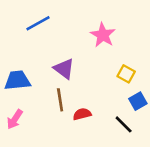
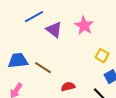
purple triangle: (64, 69) -> (54, 30), moved
brown line: (60, 100) -> (43, 68), moved, turned -48

